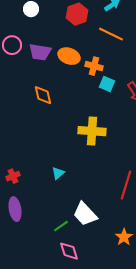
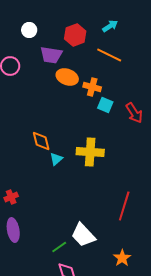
purple trapezoid: (40, 52) -> (51, 55), moved
orange diamond: (43, 95) -> (41, 141), moved
cyan triangle: (58, 173) -> (56, 159), moved

